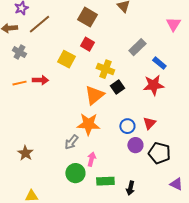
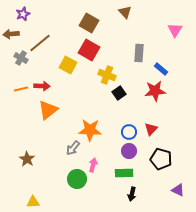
brown line: (39, 24) -> (40, 43), moved
red square: (87, 44) -> (89, 50), size x1.5
gray rectangle: (137, 47) -> (139, 53), turned -42
orange triangle: (94, 95) -> (48, 110), moved
purple circle: (135, 145) -> (129, 151), moved
green rectangle: (105, 181) -> (124, 173), moved

